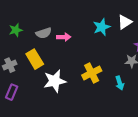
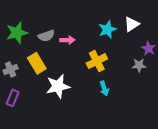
green star: (16, 30) -> (17, 33), size x1.5
yellow cross: (92, 73) -> (97, 61), moved
cyan arrow: (120, 83) -> (104, 88), moved

